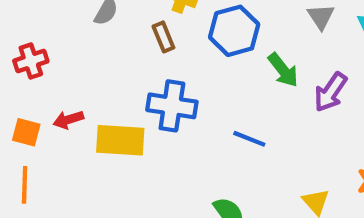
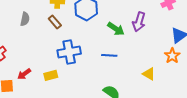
green arrow: (283, 70) -> (116, 29), moved
yellow rectangle: (120, 140) -> (51, 75), size x0.6

